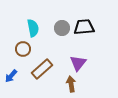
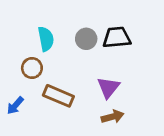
brown rectangle: (42, 69) -> (58, 96), turned 65
brown arrow: (71, 84) -> (113, 117), moved, turned 84

